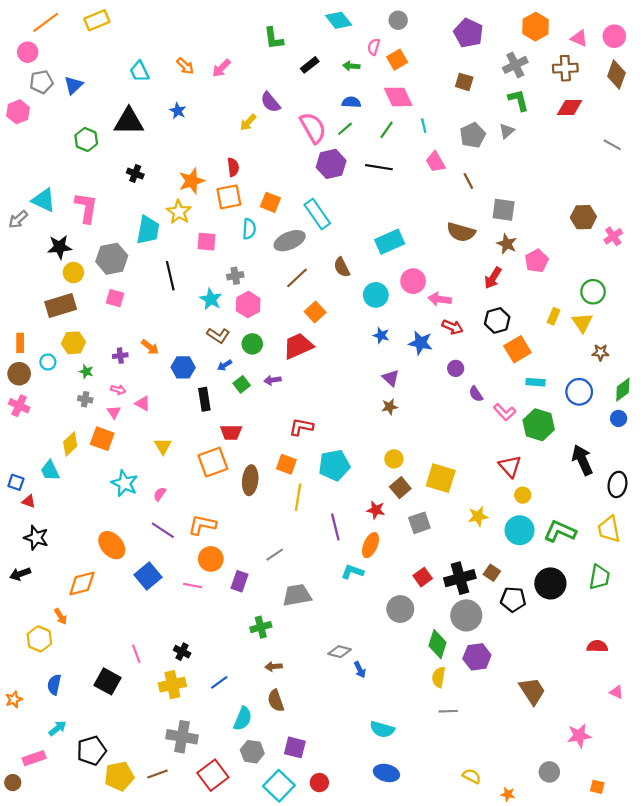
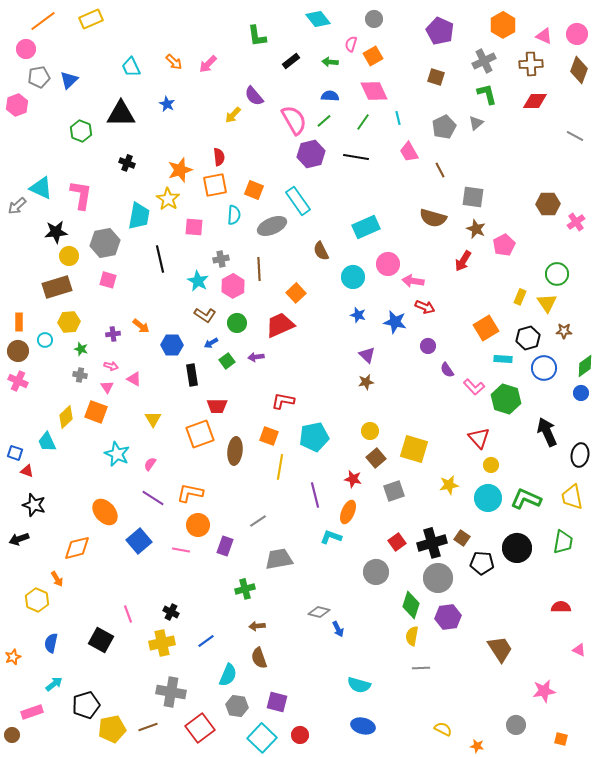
brown line: (297, 278) -> (259, 269), moved, turned -50
black hexagon: (497, 320) -> (528, 338), moved

